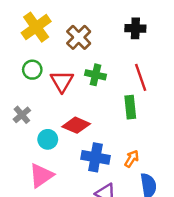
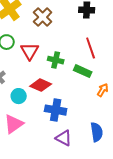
green cross: (95, 75) -> (56, 60), moved
green rectangle: (130, 107) -> (83, 71), turned -60
orange arrow: (132, 159) -> (103, 90), moved

